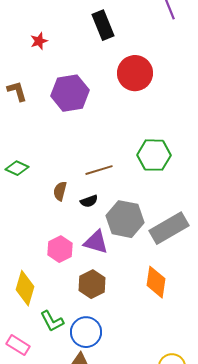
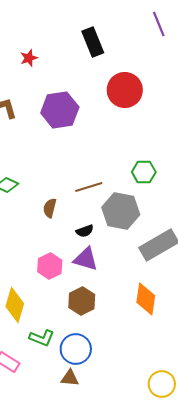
green hexagon: (154, 155) -> (144, 172), size x0.7
black semicircle: (89, 201) -> (85, 231), moved
gray hexagon: (125, 219) -> (121, 211), moved
green L-shape: (52, 321) -> (42, 338), turned -40

